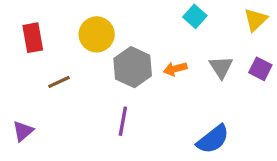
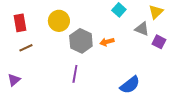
gray triangle: (221, 67) -> (142, 29), moved, turned -35
brown line: (59, 82) -> (26, 48), moved

